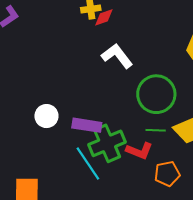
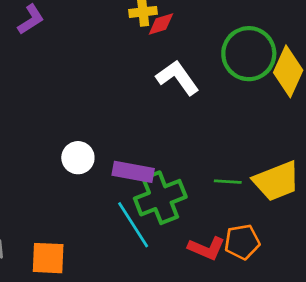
green circle: (156, 94) -> (249, 54), moved
red L-shape: (139, 151) -> (206, 248), moved

